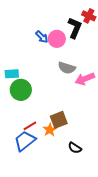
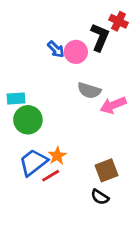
brown square: (59, 120) -> (106, 170), moved
red line: (30, 126) -> (51, 176), moved
orange star: (50, 130) -> (57, 156), moved
blue trapezoid: (25, 141) -> (33, 162), moved

